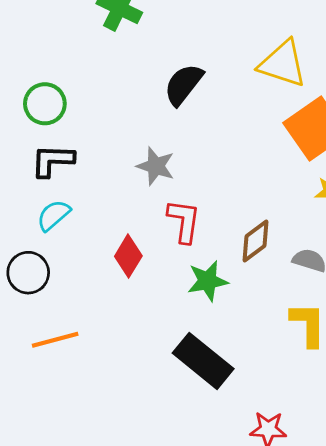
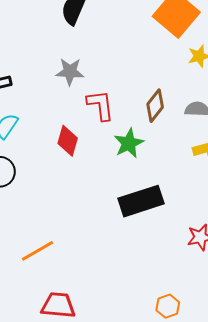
orange line: (55, 340) -> (37, 251), moved
black rectangle: (203, 361) -> (141, 201), turned -42

